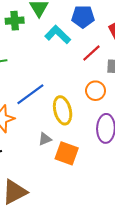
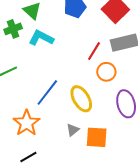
cyan L-shape: (58, 34) -> (41, 38), moved
red line: (91, 53) -> (94, 51), moved

